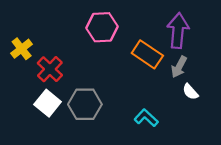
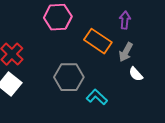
purple arrow: (178, 31) -> (125, 20), size x0.6
gray hexagon: (85, 104) -> (69, 77), moved

